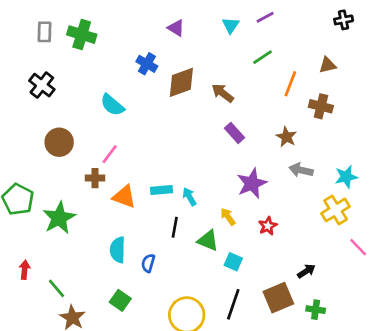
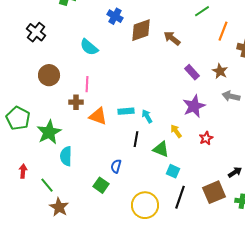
purple rectangle: (235, 133) -> (192, 72), moved
pink line: (110, 154) -> (87, 84), turned -35
cyan semicircle: (118, 250) -> (66, 156), moved
cyan square: (233, 262) -> (173, 171), moved
green square: (120, 300) -> (101, 185), moved

